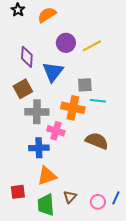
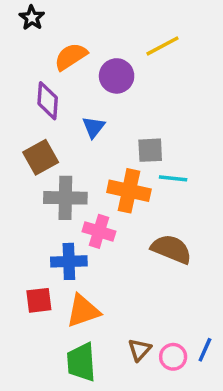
orange semicircle: (47, 15) -> (71, 57), moved
yellow line: (92, 46) -> (163, 46), moved
blue triangle: (53, 72) -> (94, 127), size x0.6
red square: (18, 192) -> (39, 300), moved
brown triangle: (70, 197) -> (140, 350), moved

